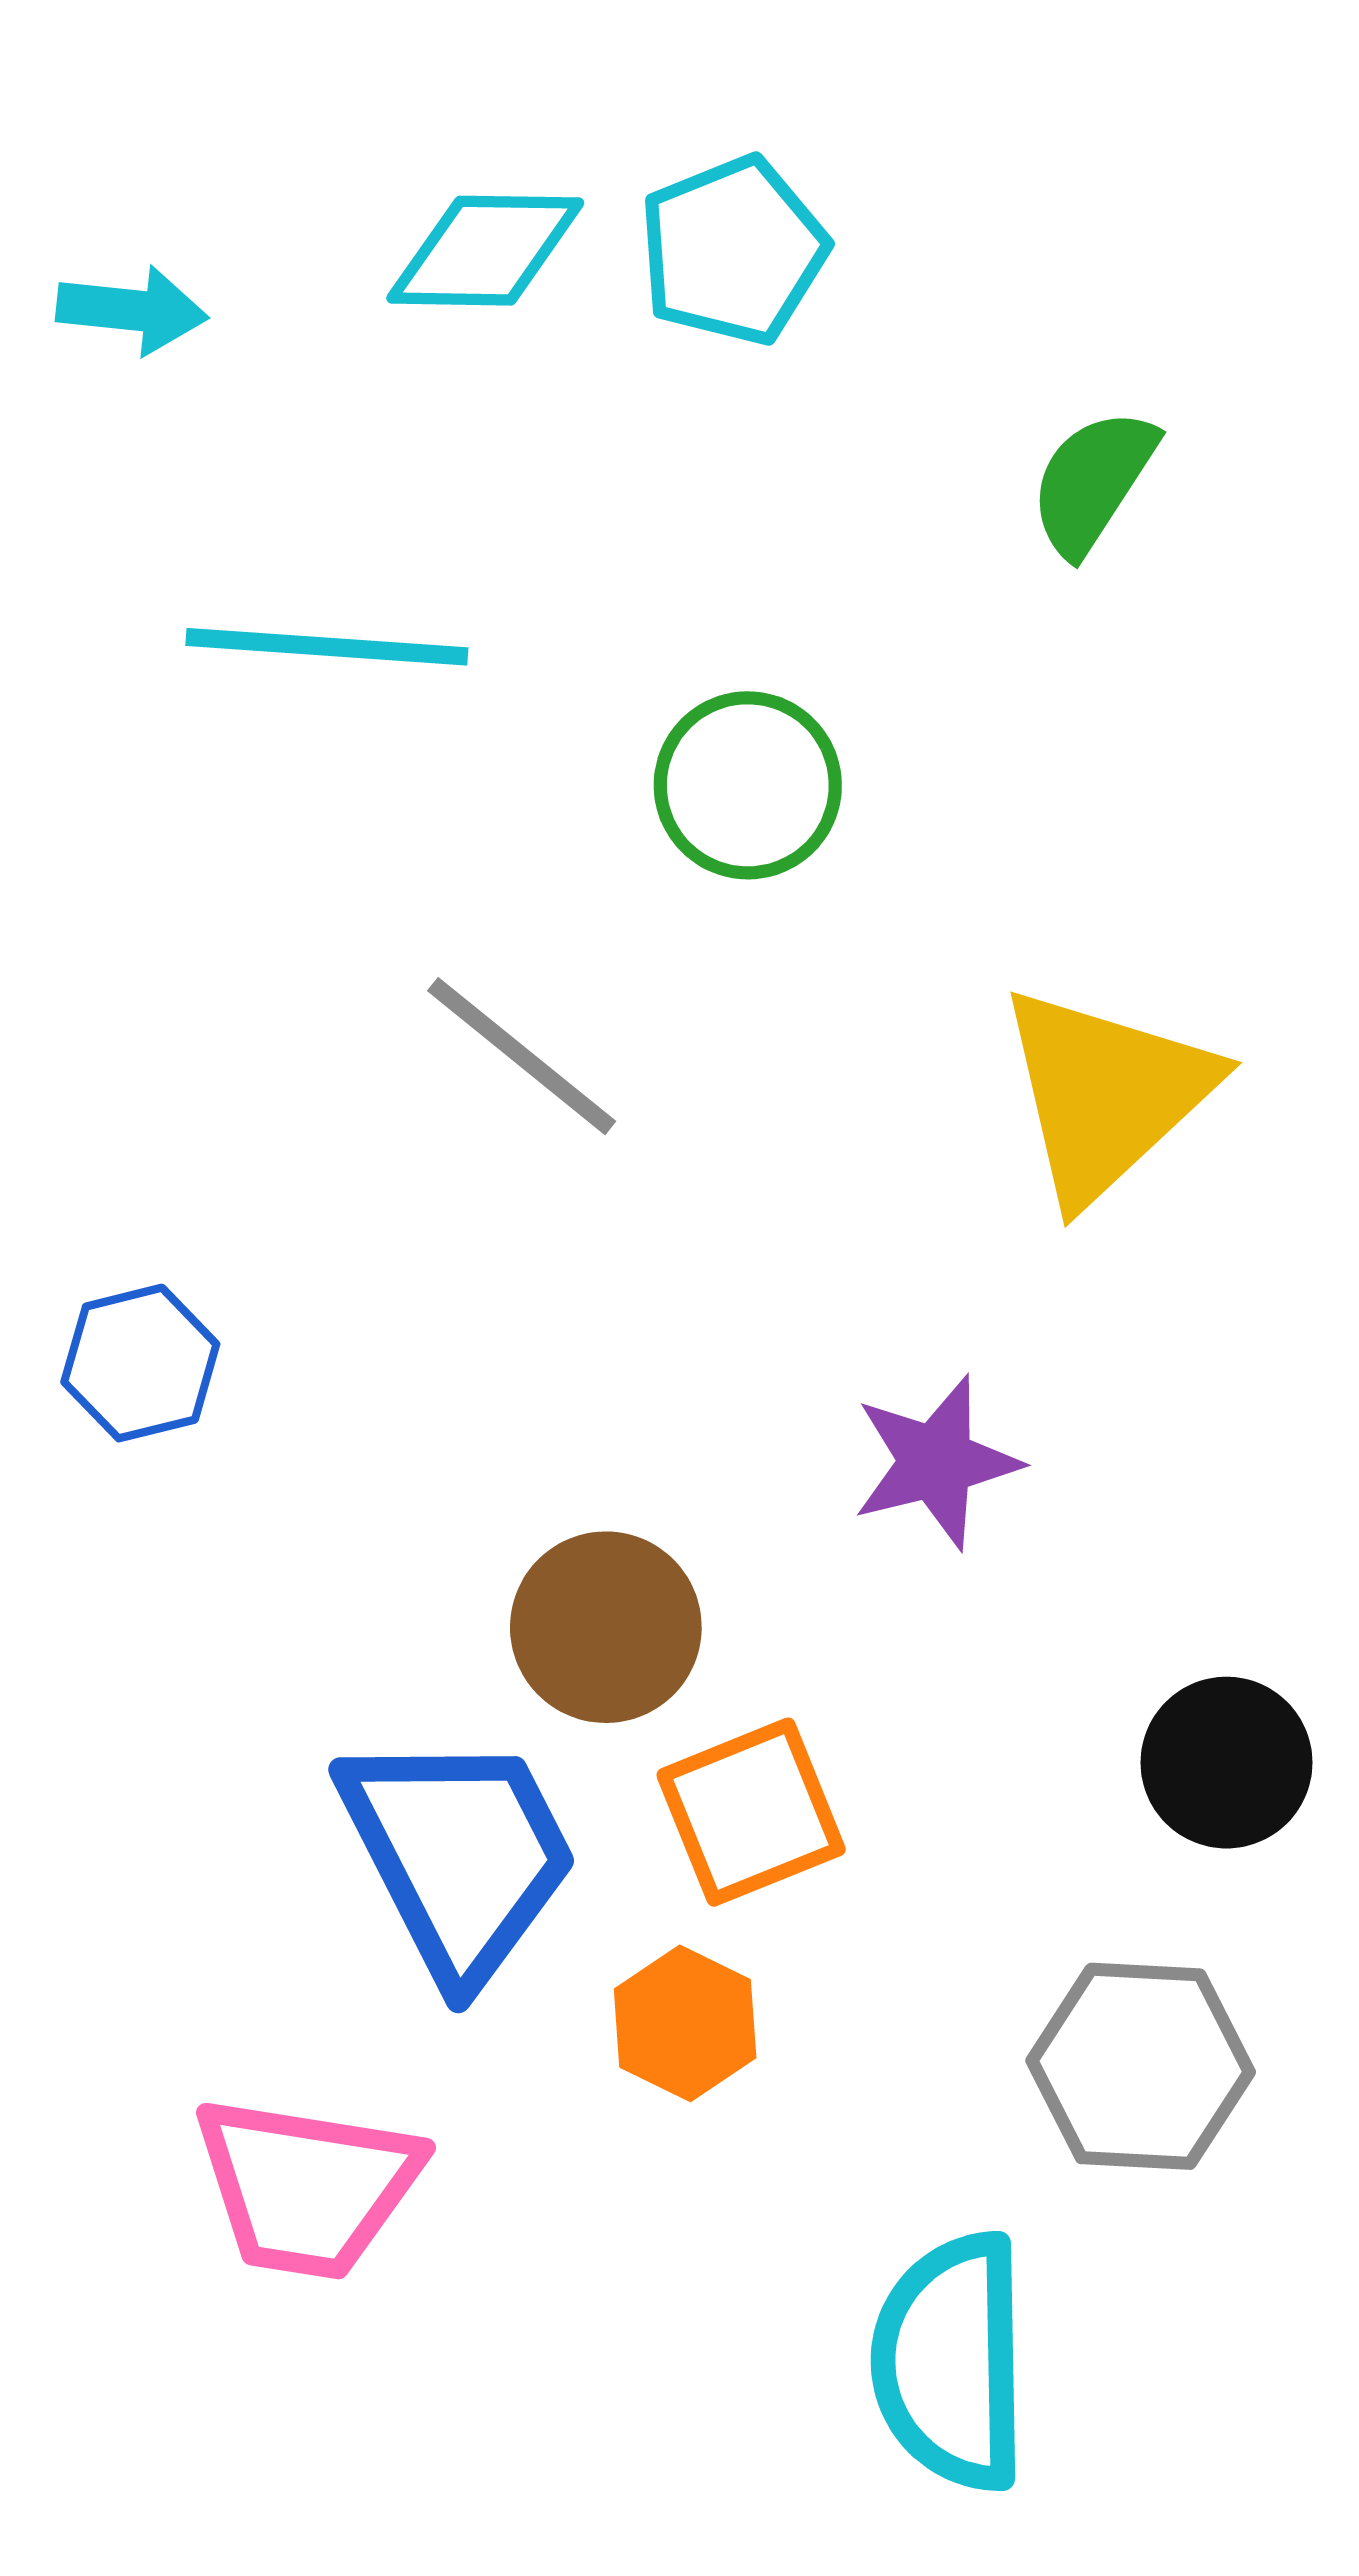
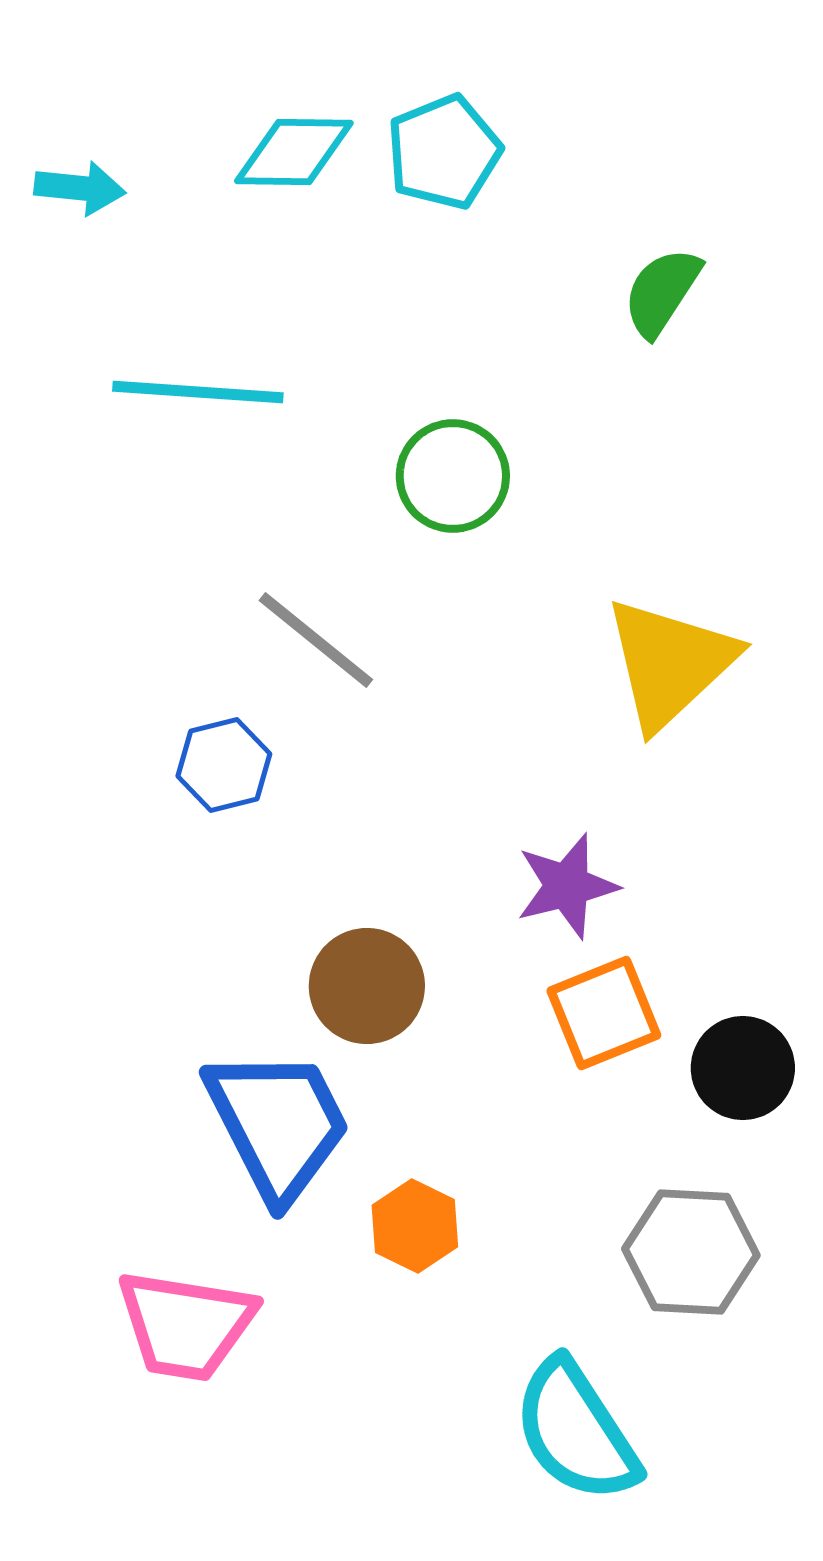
blue hexagon: (140, 1363) -> (224, 765), moved
orange square: (751, 1812) -> (604, 1013), moved
cyan semicircle: (951, 2362) -> (576, 1431), turned -32

